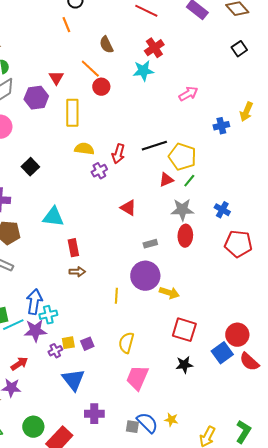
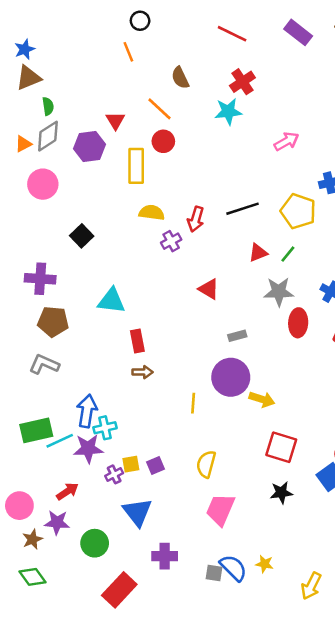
red circle: (101, 87) -> (163, 141), moved
yellow pentagon: (182, 157) -> (298, 211), moved
red ellipse: (185, 236) -> (298, 323), moved
green circle: (33, 427) -> (95, 543), moved

